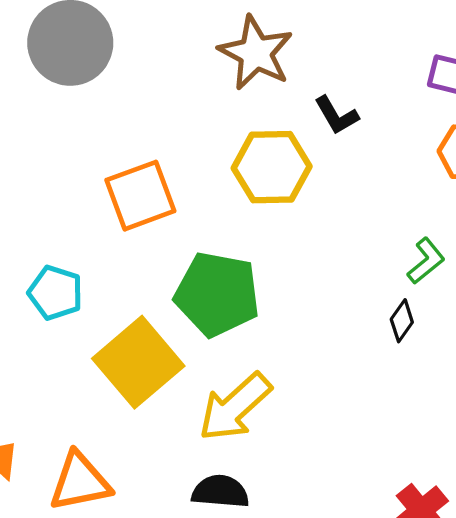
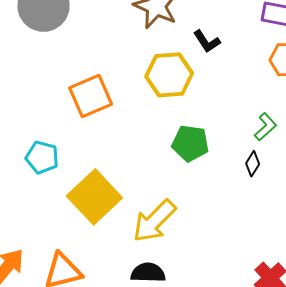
green pentagon: (217, 294) -> (190, 143), moved, size x0.7

